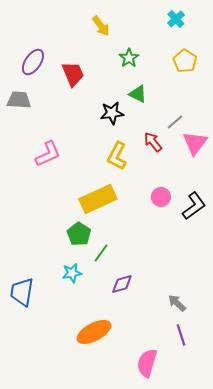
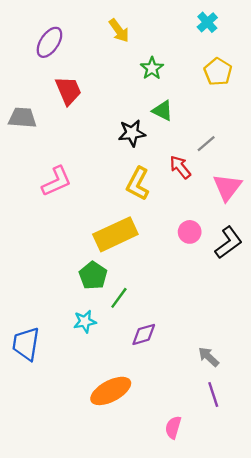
purple ellipse: (33, 62) -> (49, 42), moved
red trapezoid: (73, 74) -> (68, 91), moved
pink triangle: (195, 143) -> (227, 187), moved
pink semicircle: (147, 363) -> (173, 427), size x0.7

